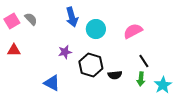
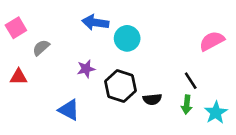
blue arrow: (72, 17) -> (95, 22), turned 114
gray semicircle: (31, 19) -> (41, 48), moved, turned -88
pink semicircle: (133, 31) -> (212, 41), moved
red triangle: (14, 50) -> (19, 77), moved

